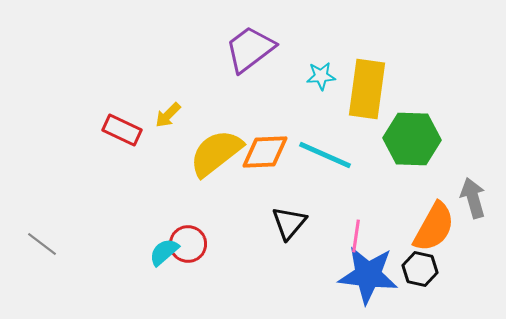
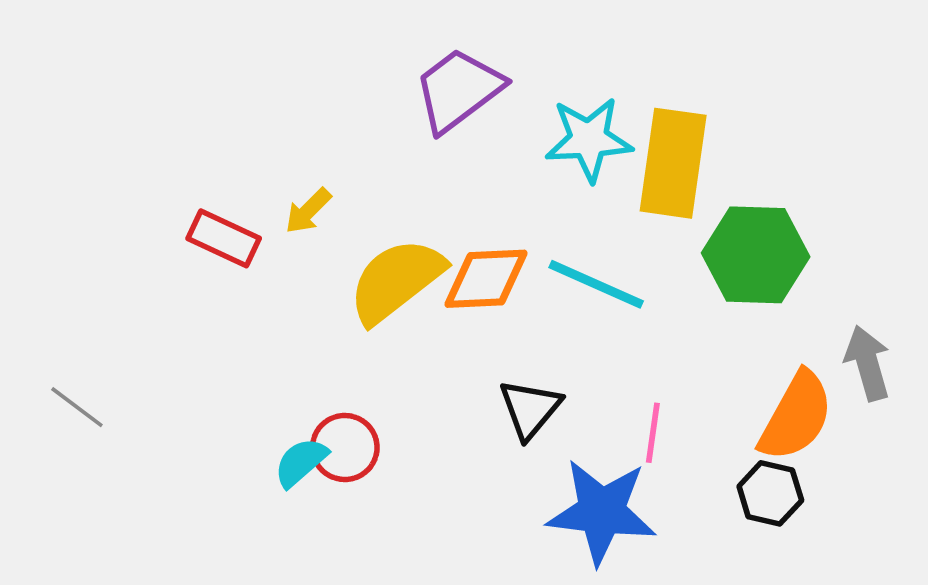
cyan star: (321, 76) -> (589, 139), size x1.6
gray line: (42, 244) -> (77, 407), moved
blue star: (368, 275) -> (602, 512), moved

